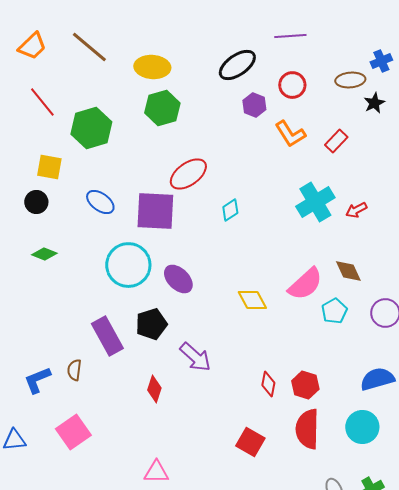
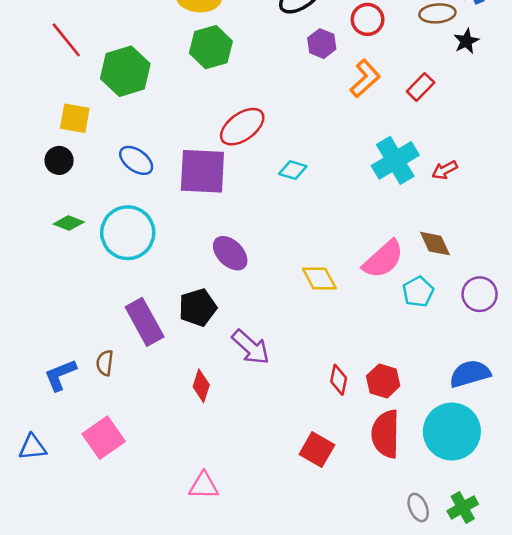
orange L-shape: (290, 134) -> (365, 78), turned -100
cyan diamond: (230, 210) -> (293, 170), turned 50
cyan circle: (128, 265) -> (128, 233), moved
cyan circle: (362, 427) -> (452, 432), size x1.4

